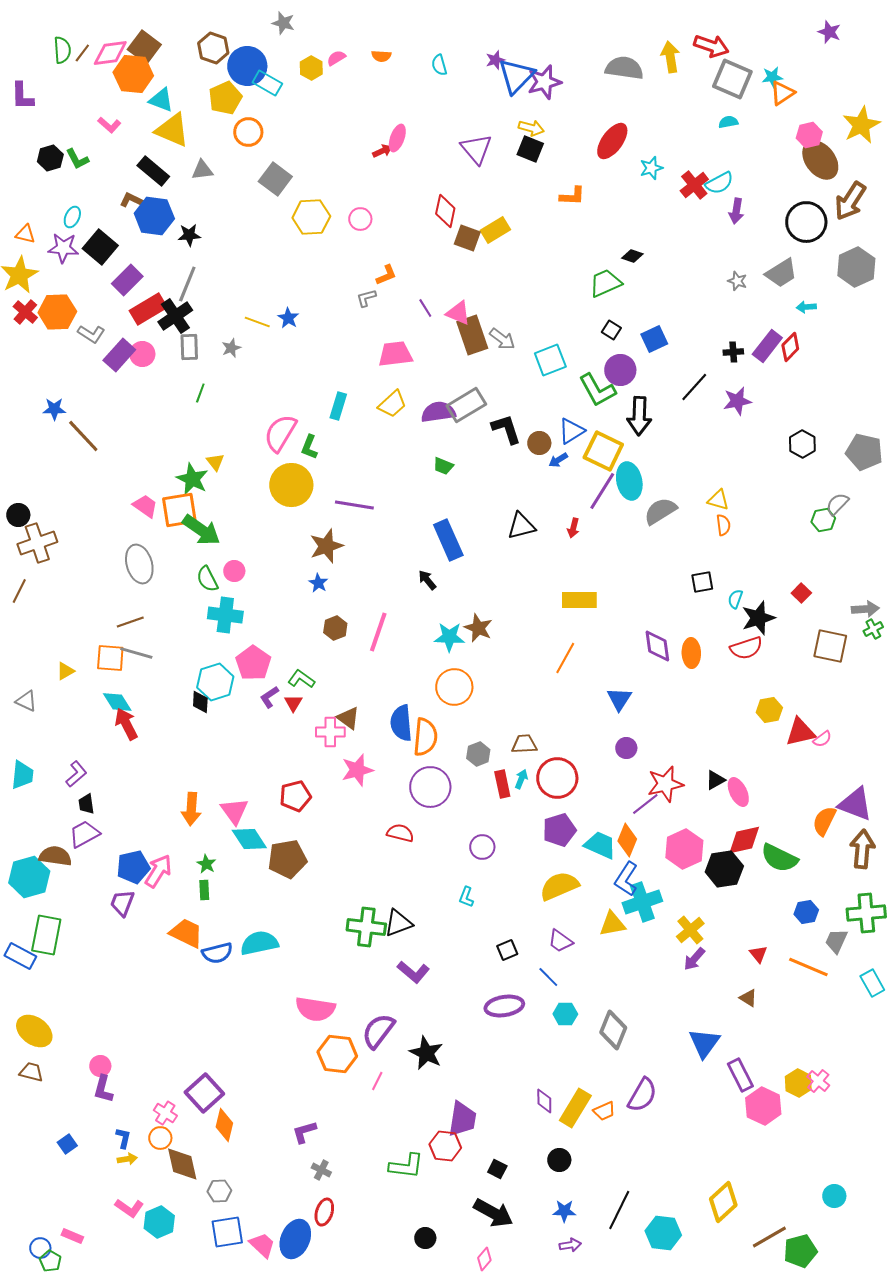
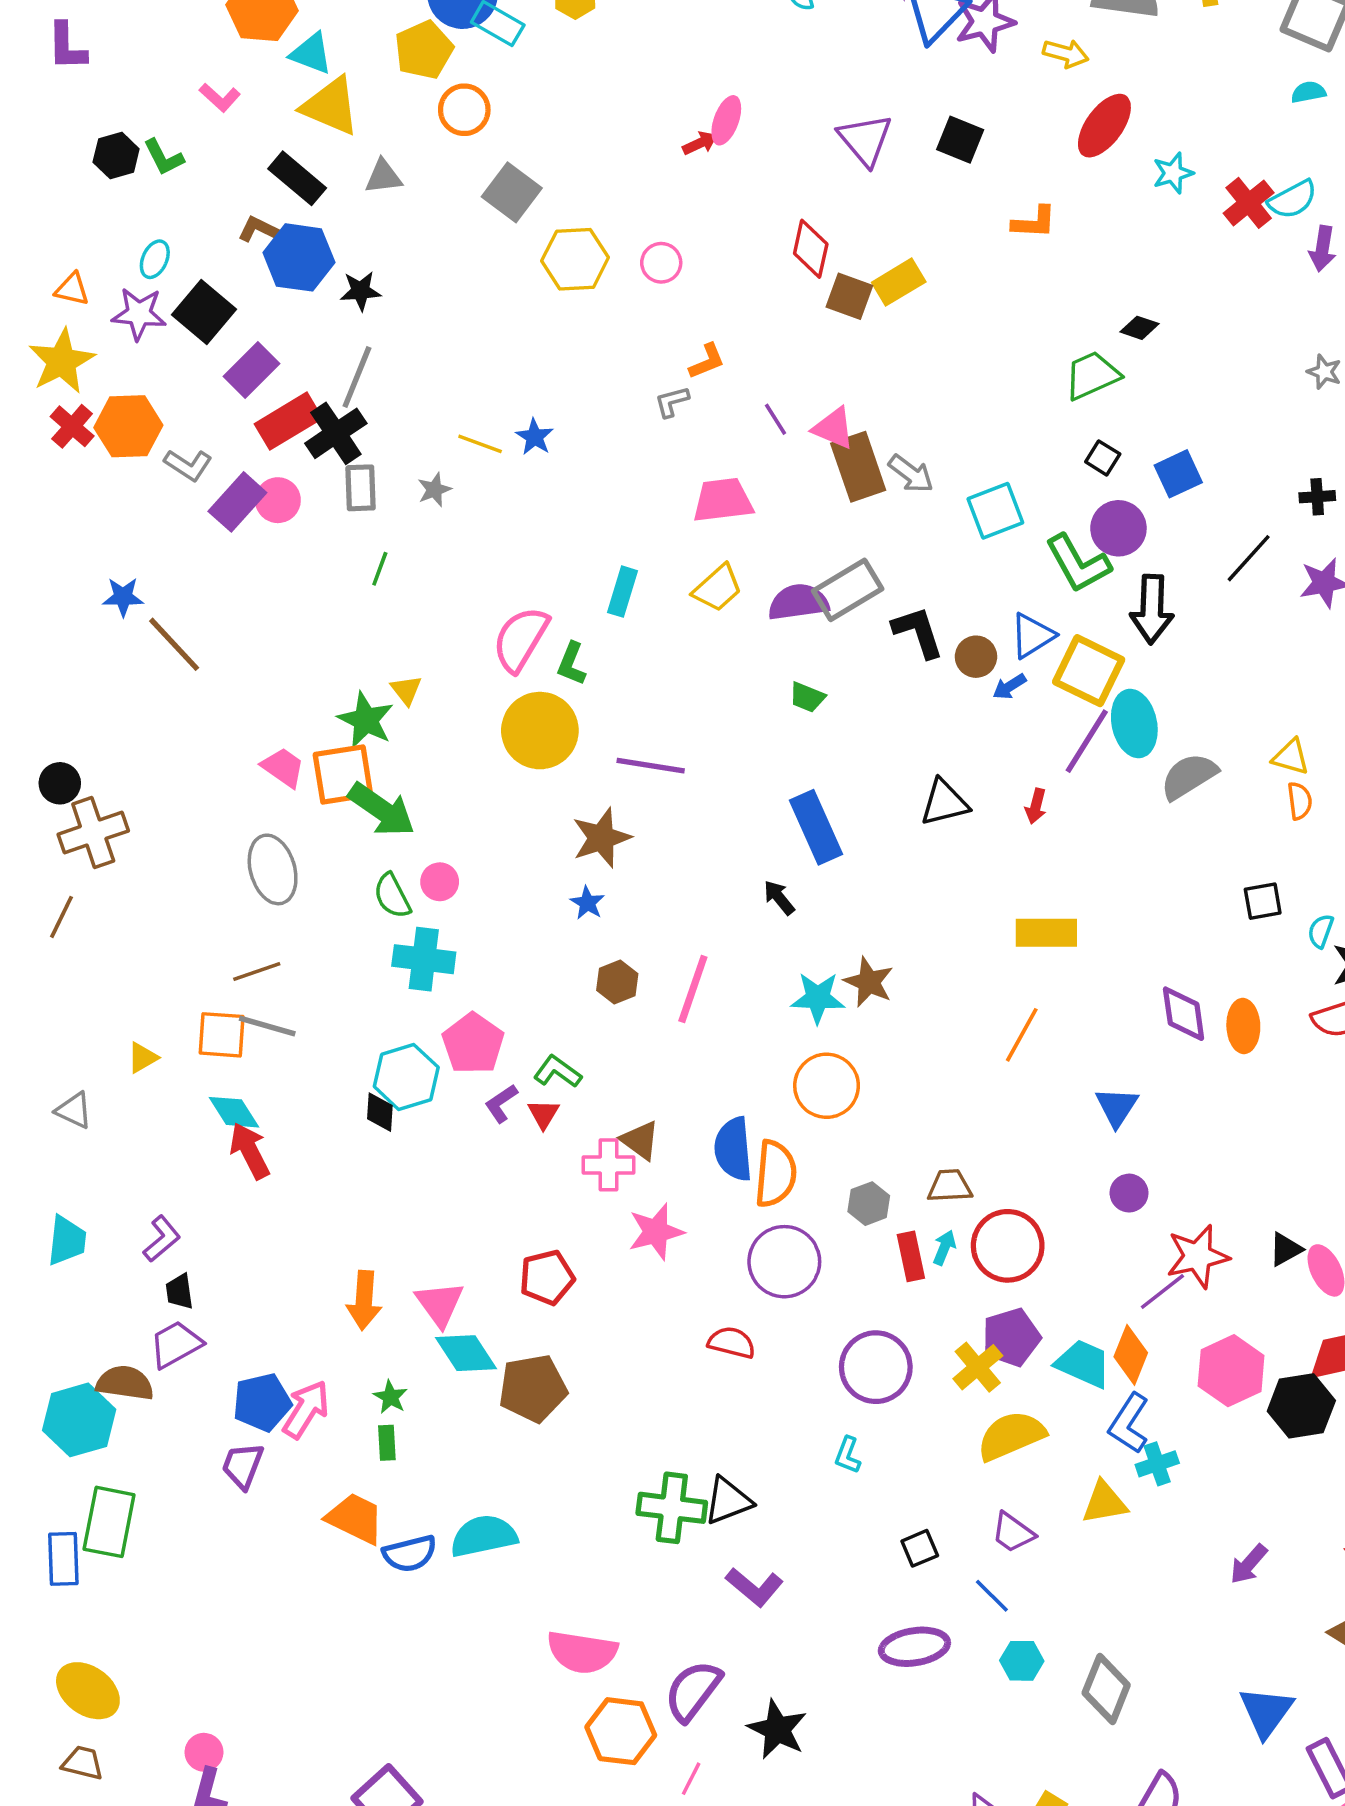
yellow arrow: (531, 128) -> (1066, 53), moved
purple circle: (482, 847) -> (876, 1367), size x1.6
cyan cross: (642, 902) -> (1157, 1464), size x0.6
yellow cross: (690, 930) -> (978, 1367), moved
blue rectangle: (20, 956) -> (63, 1559), turned 60

